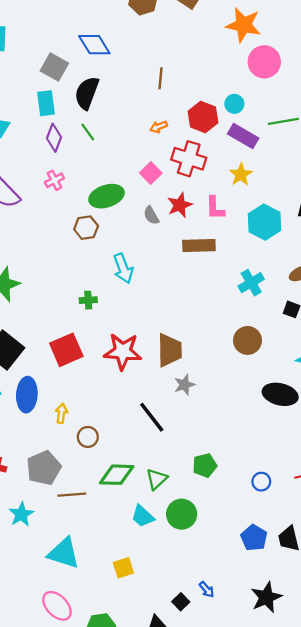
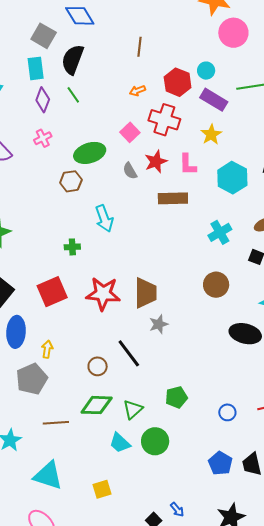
brown circle: (88, 437) -> (98, 366), moved
gray pentagon: (44, 468) -> (32, 379), moved

